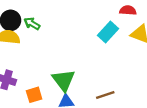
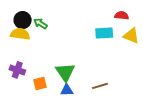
cyan rectangle: (108, 32) -> (104, 33), turned 42

